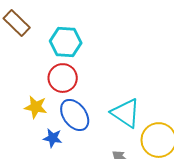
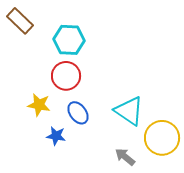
blue ellipse: (75, 115) -> (78, 113), size x0.7

